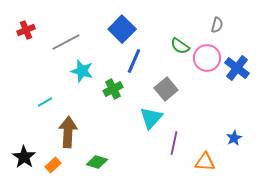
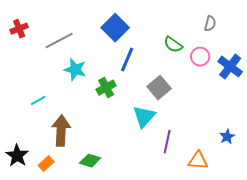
pink circle: (207, 58) -> (200, 57), size x0.7

